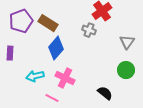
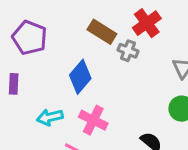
purple pentagon: (21, 21) -> (30, 38), turned -30
brown rectangle: (48, 23) -> (102, 32), moved

